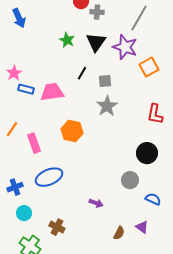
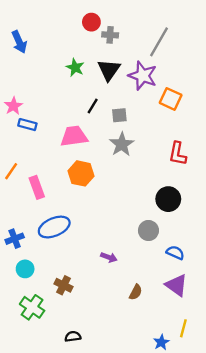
orange square: (149, 67) -> (171, 99), turned -36
pink trapezoid: (52, 92) -> (74, 136), moved
purple triangle: (142, 227) -> (176, 285), moved, size x1.5

